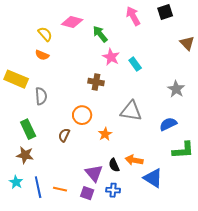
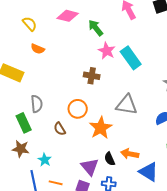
yellow semicircle: (45, 34) -> (30, 24), moved
cyan rectangle: (135, 64) -> (131, 58), size x1.6
gray semicircle: (41, 96) -> (37, 104), moved
orange star: (105, 134) -> (101, 128), size x1.6
brown semicircle: (64, 135) -> (60, 129), turned -56
cyan star: (16, 182) -> (45, 160), moved

